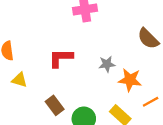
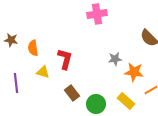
red L-shape: (61, 58) -> (65, 59), moved, turned 105

